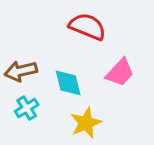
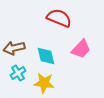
yellow star: (86, 123) -> (44, 83), moved, turned 30

